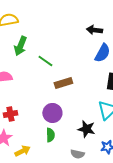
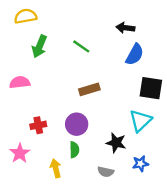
green line: (45, 61) -> (81, 46), moved
red cross: (10, 114) -> (38, 125), moved
yellow arrow: (22, 151) -> (56, 168), moved, turned -77

